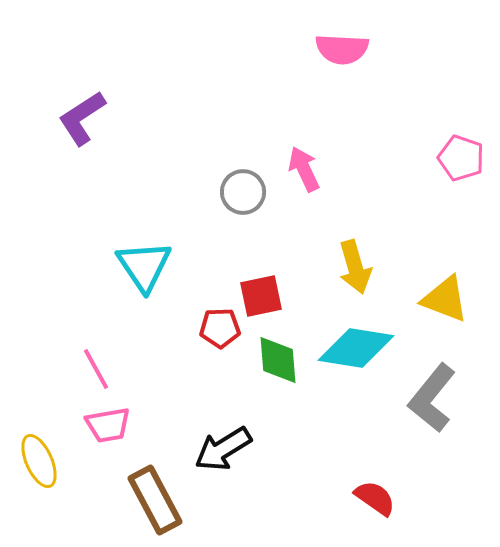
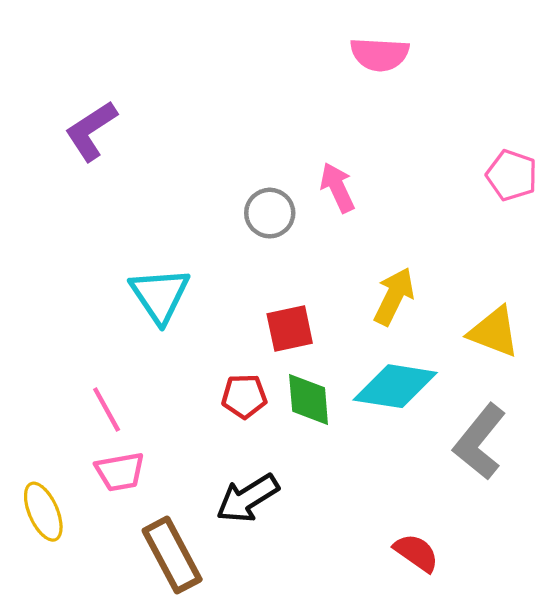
yellow arrow: (355, 267) -> (394, 296), turned -138
red pentagon: (220, 328) -> (244, 396), moved

